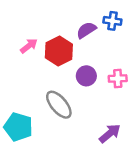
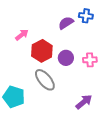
red hexagon: (59, 51) -> (42, 51), moved

